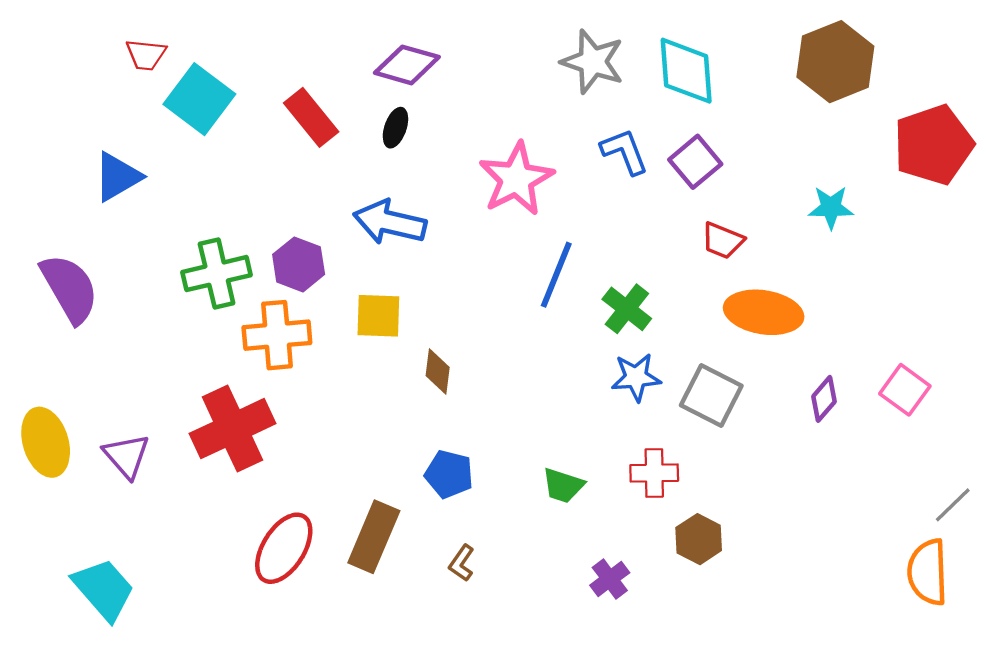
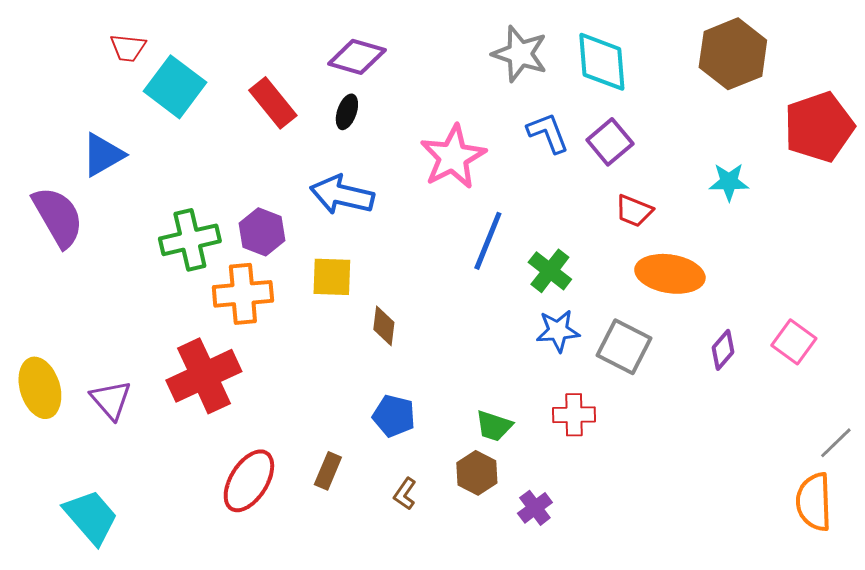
purple semicircle: (70, 288) -> (58, 217), moved
brown rectangle: (374, 537) -> (328, 471), size x0.6
brown hexagon: (699, 539) -> (477, 473), moved

